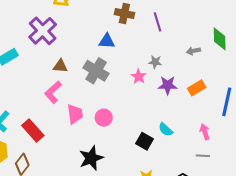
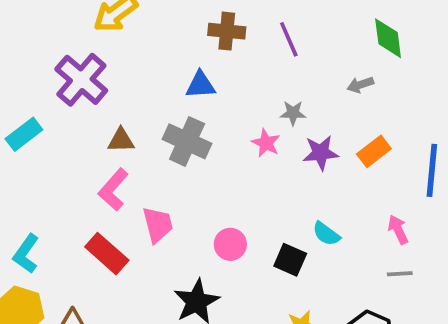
green diamond: (220, 39) -> (388, 38), moved
pink circle: (104, 118) -> (230, 244), moved
red rectangle: (33, 130) -> (107, 254), moved

